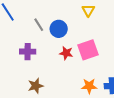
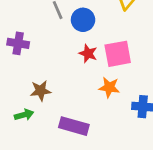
purple cross: (28, 52) -> (18, 43), moved
orange star: (89, 86) -> (109, 87), moved

